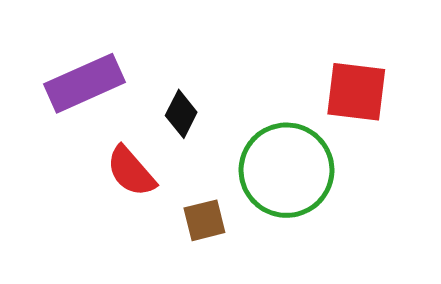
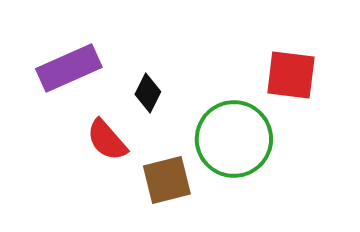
brown square: (204, 220) -> (167, 180), size x1.4

